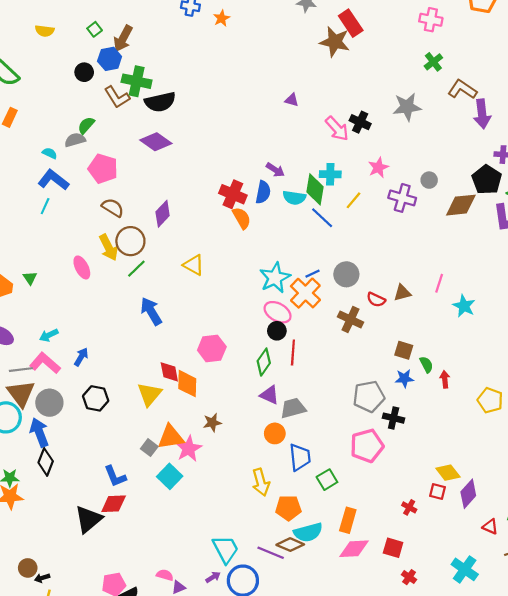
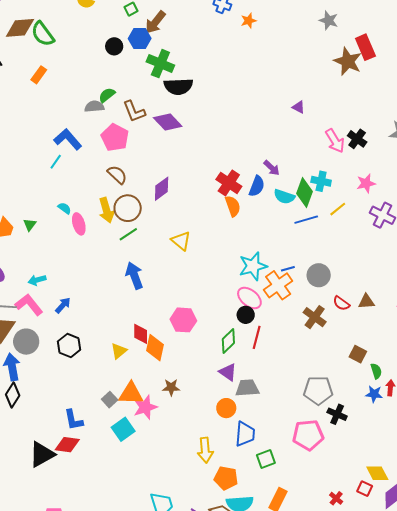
brown L-shape: (117, 97) -> (134, 111), moved
cyan semicircle: (50, 153) -> (64, 208), moved
blue line: (322, 218) -> (306, 220), turned -70
blue star: (404, 378) -> (374, 394), moved
yellow triangle: (150, 394) -> (119, 351), size x0.7

